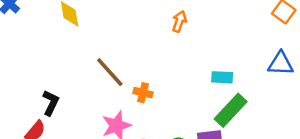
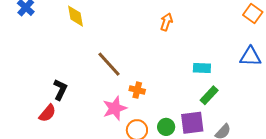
orange cross: (143, 93) -> (137, 90), moved
green rectangle: (231, 110) -> (209, 95), size x0.7

